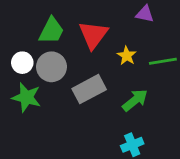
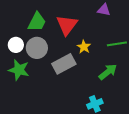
yellow star: (127, 56) -> (84, 47), moved
green arrow: (135, 100) -> (108, 72), moved

